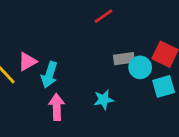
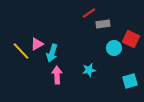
gray rectangle: (124, 59) -> (103, 24), moved
cyan square: (164, 86) -> (130, 81), moved

